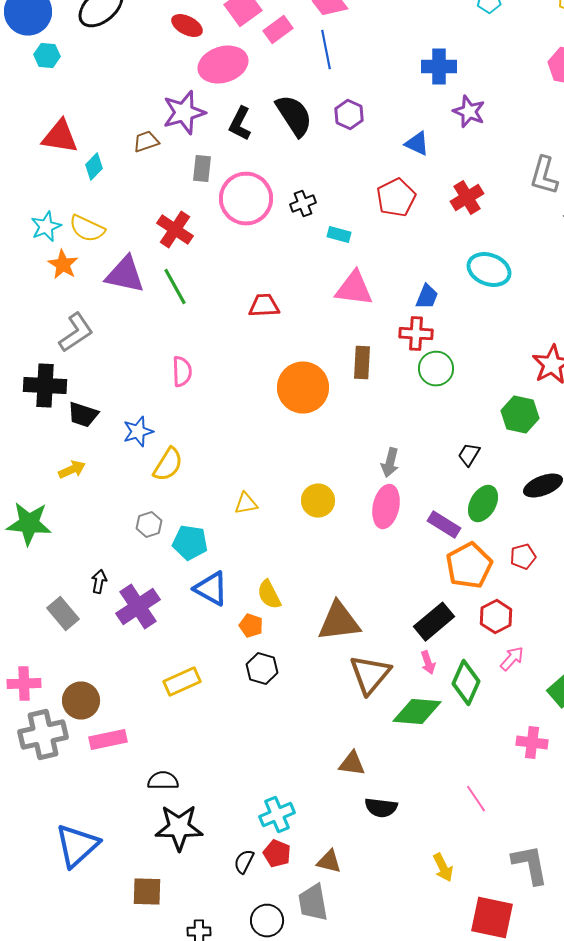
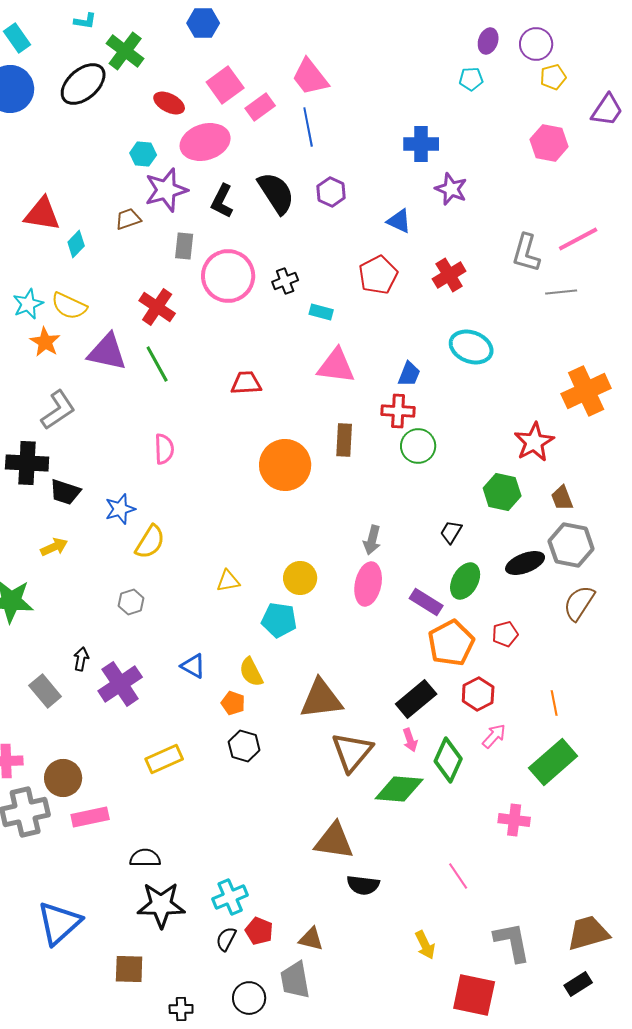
cyan hexagon: (47, 56) -> (143, 154), moved
cyan pentagon: (190, 543) -> (279, 620), moved
blue triangle: (211, 589) -> (193, 666), size x0.7
brown triangle: (352, 764) -> (334, 841), size x1.5
cyan cross: (277, 815) -> (230, 897), moved

